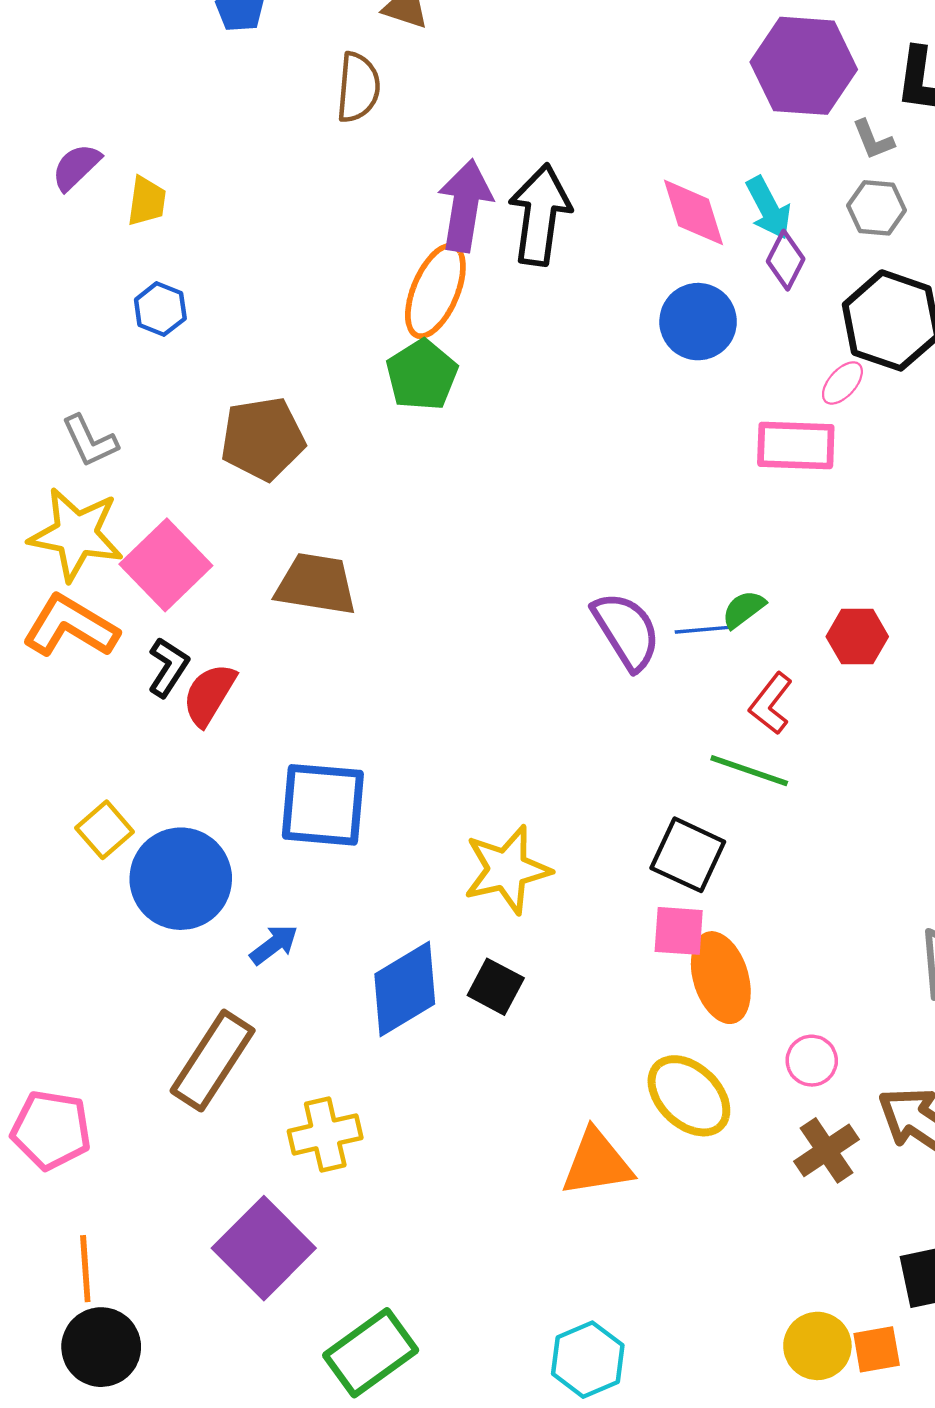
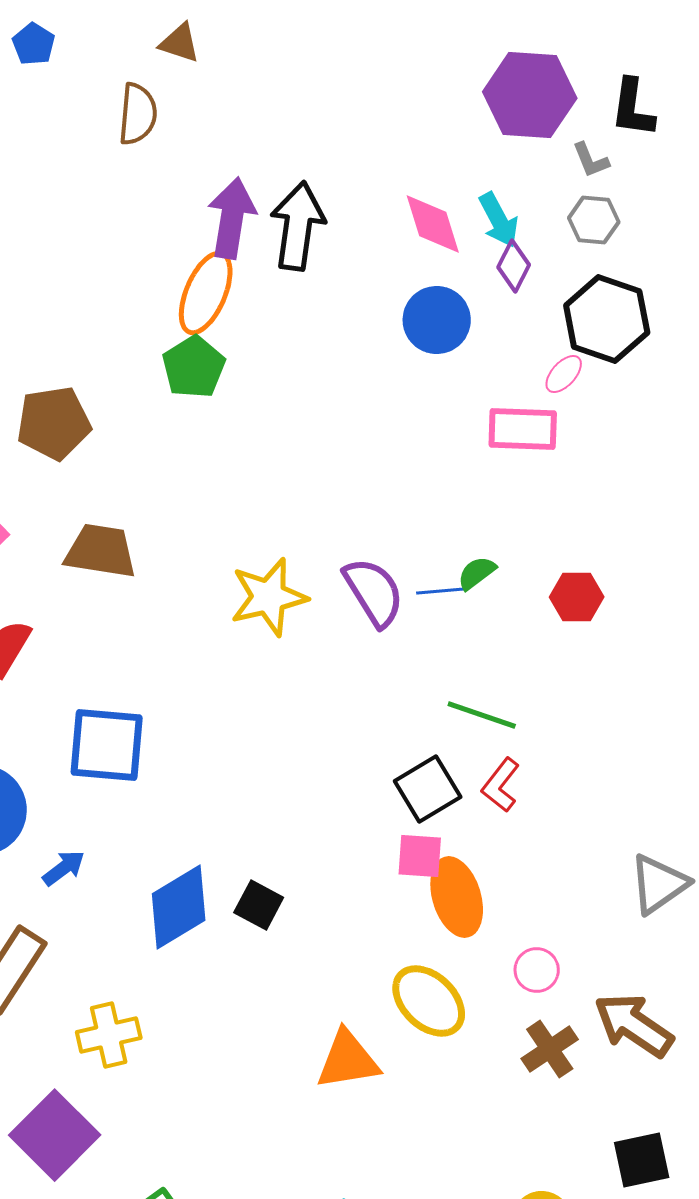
red L-shape: (771, 704) -> (501, 785), moved
black square: (688, 855) -> (428, 789), turned 34
yellow star: (507, 870) -> (269, 597), moved

